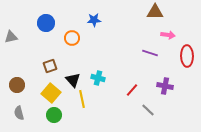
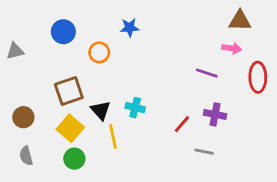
brown triangle: (155, 12) -> (240, 21), moved
brown square: (50, 66) -> (69, 91), size x1.5
purple cross: (165, 86) -> (215, 114), moved
gray line: (148, 110) -> (204, 152), turned -32

